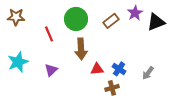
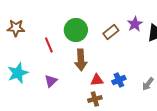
blue cross: (119, 69) -> (119, 80), turned 32
brown cross: (112, 88) -> (95, 99), moved

